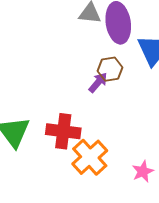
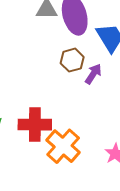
purple arrow: (98, 83) -> (93, 74), moved

